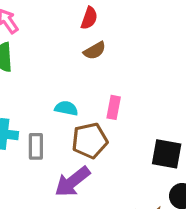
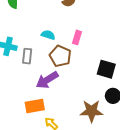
brown pentagon: (90, 141) -> (60, 56), turned 30

